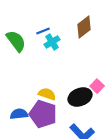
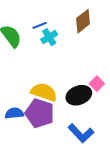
yellow semicircle: (47, 94) -> (44, 92), size x1.4

